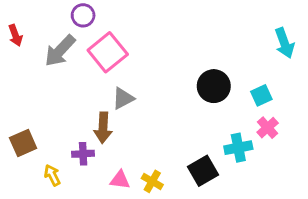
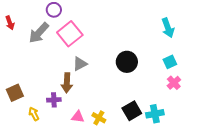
cyan arrow: (284, 43) -> (168, 28), moved
black circle: (214, 86) -> (127, 62), moved
cyan cross: (238, 148) -> (155, 114), moved

